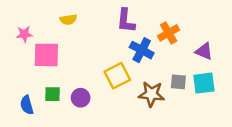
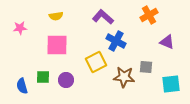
purple L-shape: (126, 21) -> (103, 17), turned 125
orange cross: (169, 33) -> (149, 15), moved
pink square: (46, 55) -> (57, 45), moved
cyan square: (204, 83) -> (171, 84), moved

